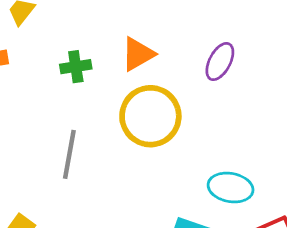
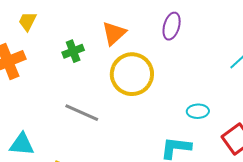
gray line: (69, 154) -> (82, 113), turned -64
cyan ellipse: (231, 188) -> (198, 111), size x0.7

